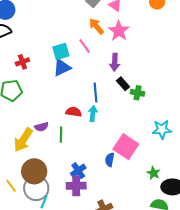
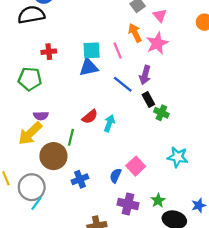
blue line: (95, 92) -> (123, 84), moved, turned -60
red semicircle: (74, 112) -> (90, 117), turned 119
purple semicircle: (41, 127) -> (41, 116), moved
pink square: (126, 147) -> (136, 166), size x0.7
brown circle: (34, 171) -> (53, 156), moved
purple cross: (76, 186) -> (128, 204), moved

